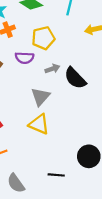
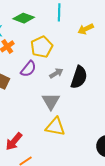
purple semicircle: (24, 58) -> (28, 69), turned -42
black semicircle: (75, 78) -> (79, 77), turned -105

